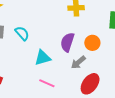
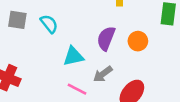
gray arrow: (78, 62) -> (103, 74), moved

